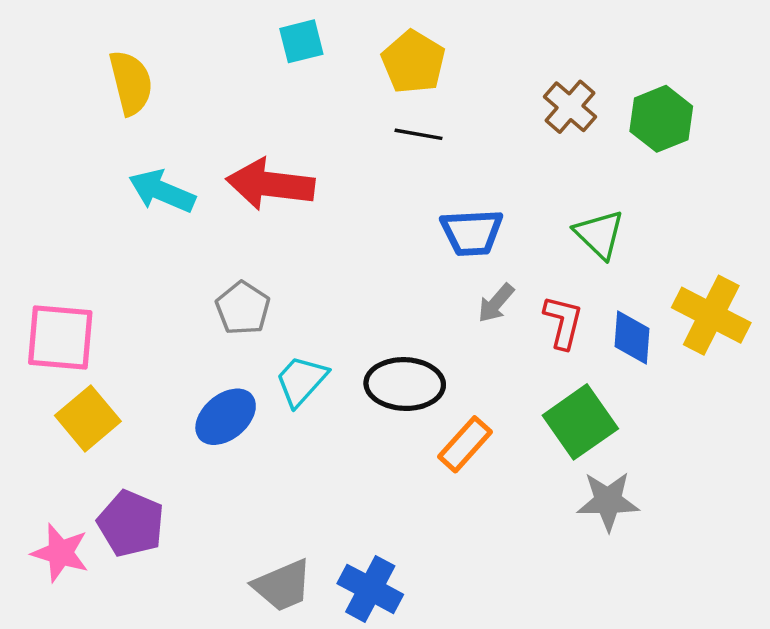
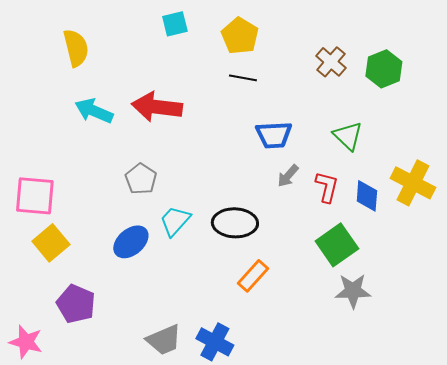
orange rectangle: (465, 444) -> (253, 276), moved
pink star: (60, 553) -> (26, 342), moved

